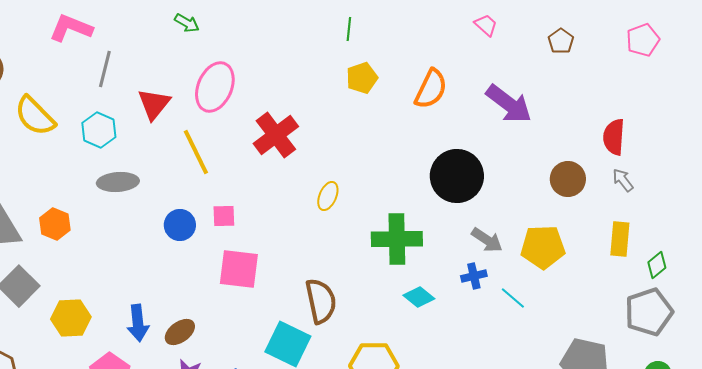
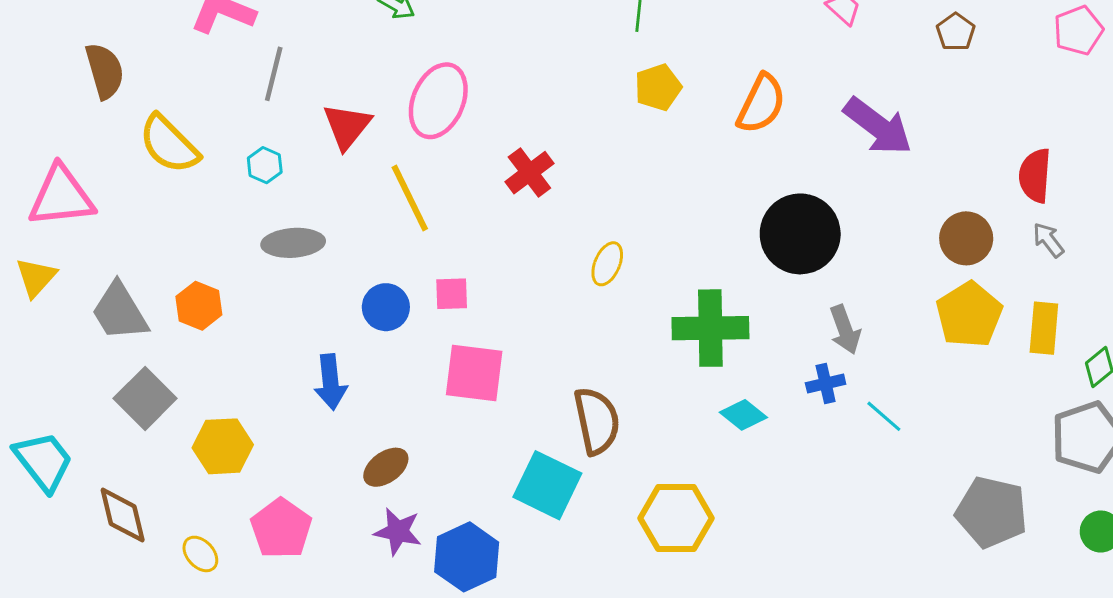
cyan hexagon: (99, 130) -> (265, 165), size x0.7
red cross: (276, 135) -> (529, 173), size x0.7
gray arrow: (487, 240) -> (845, 330), turned 36
yellow pentagon: (543, 247) -> (969, 315), moved, turned -30
blue arrow: (138, 323) -> (331, 382), moved

